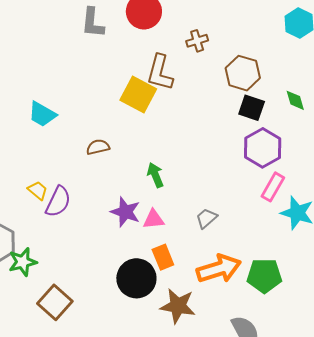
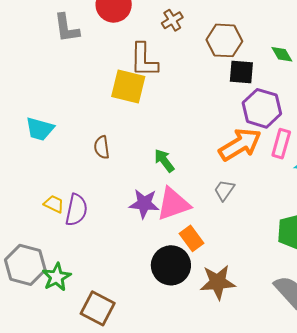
brown semicircle: (98, 147) -> (102, 147), turned -70
pink triangle: (154, 219) -> (173, 204), size x1.6
orange arrow: (219, 269) -> (240, 144), moved

